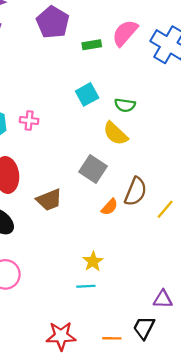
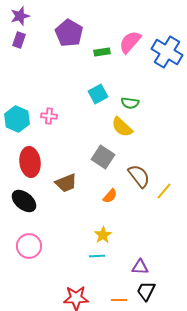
brown semicircle: (136, 192) -> (139, 176), turned -60
orange semicircle: (110, 207) -> (110, 196), moved
purple triangle: (163, 299) -> (140, 267), moved

